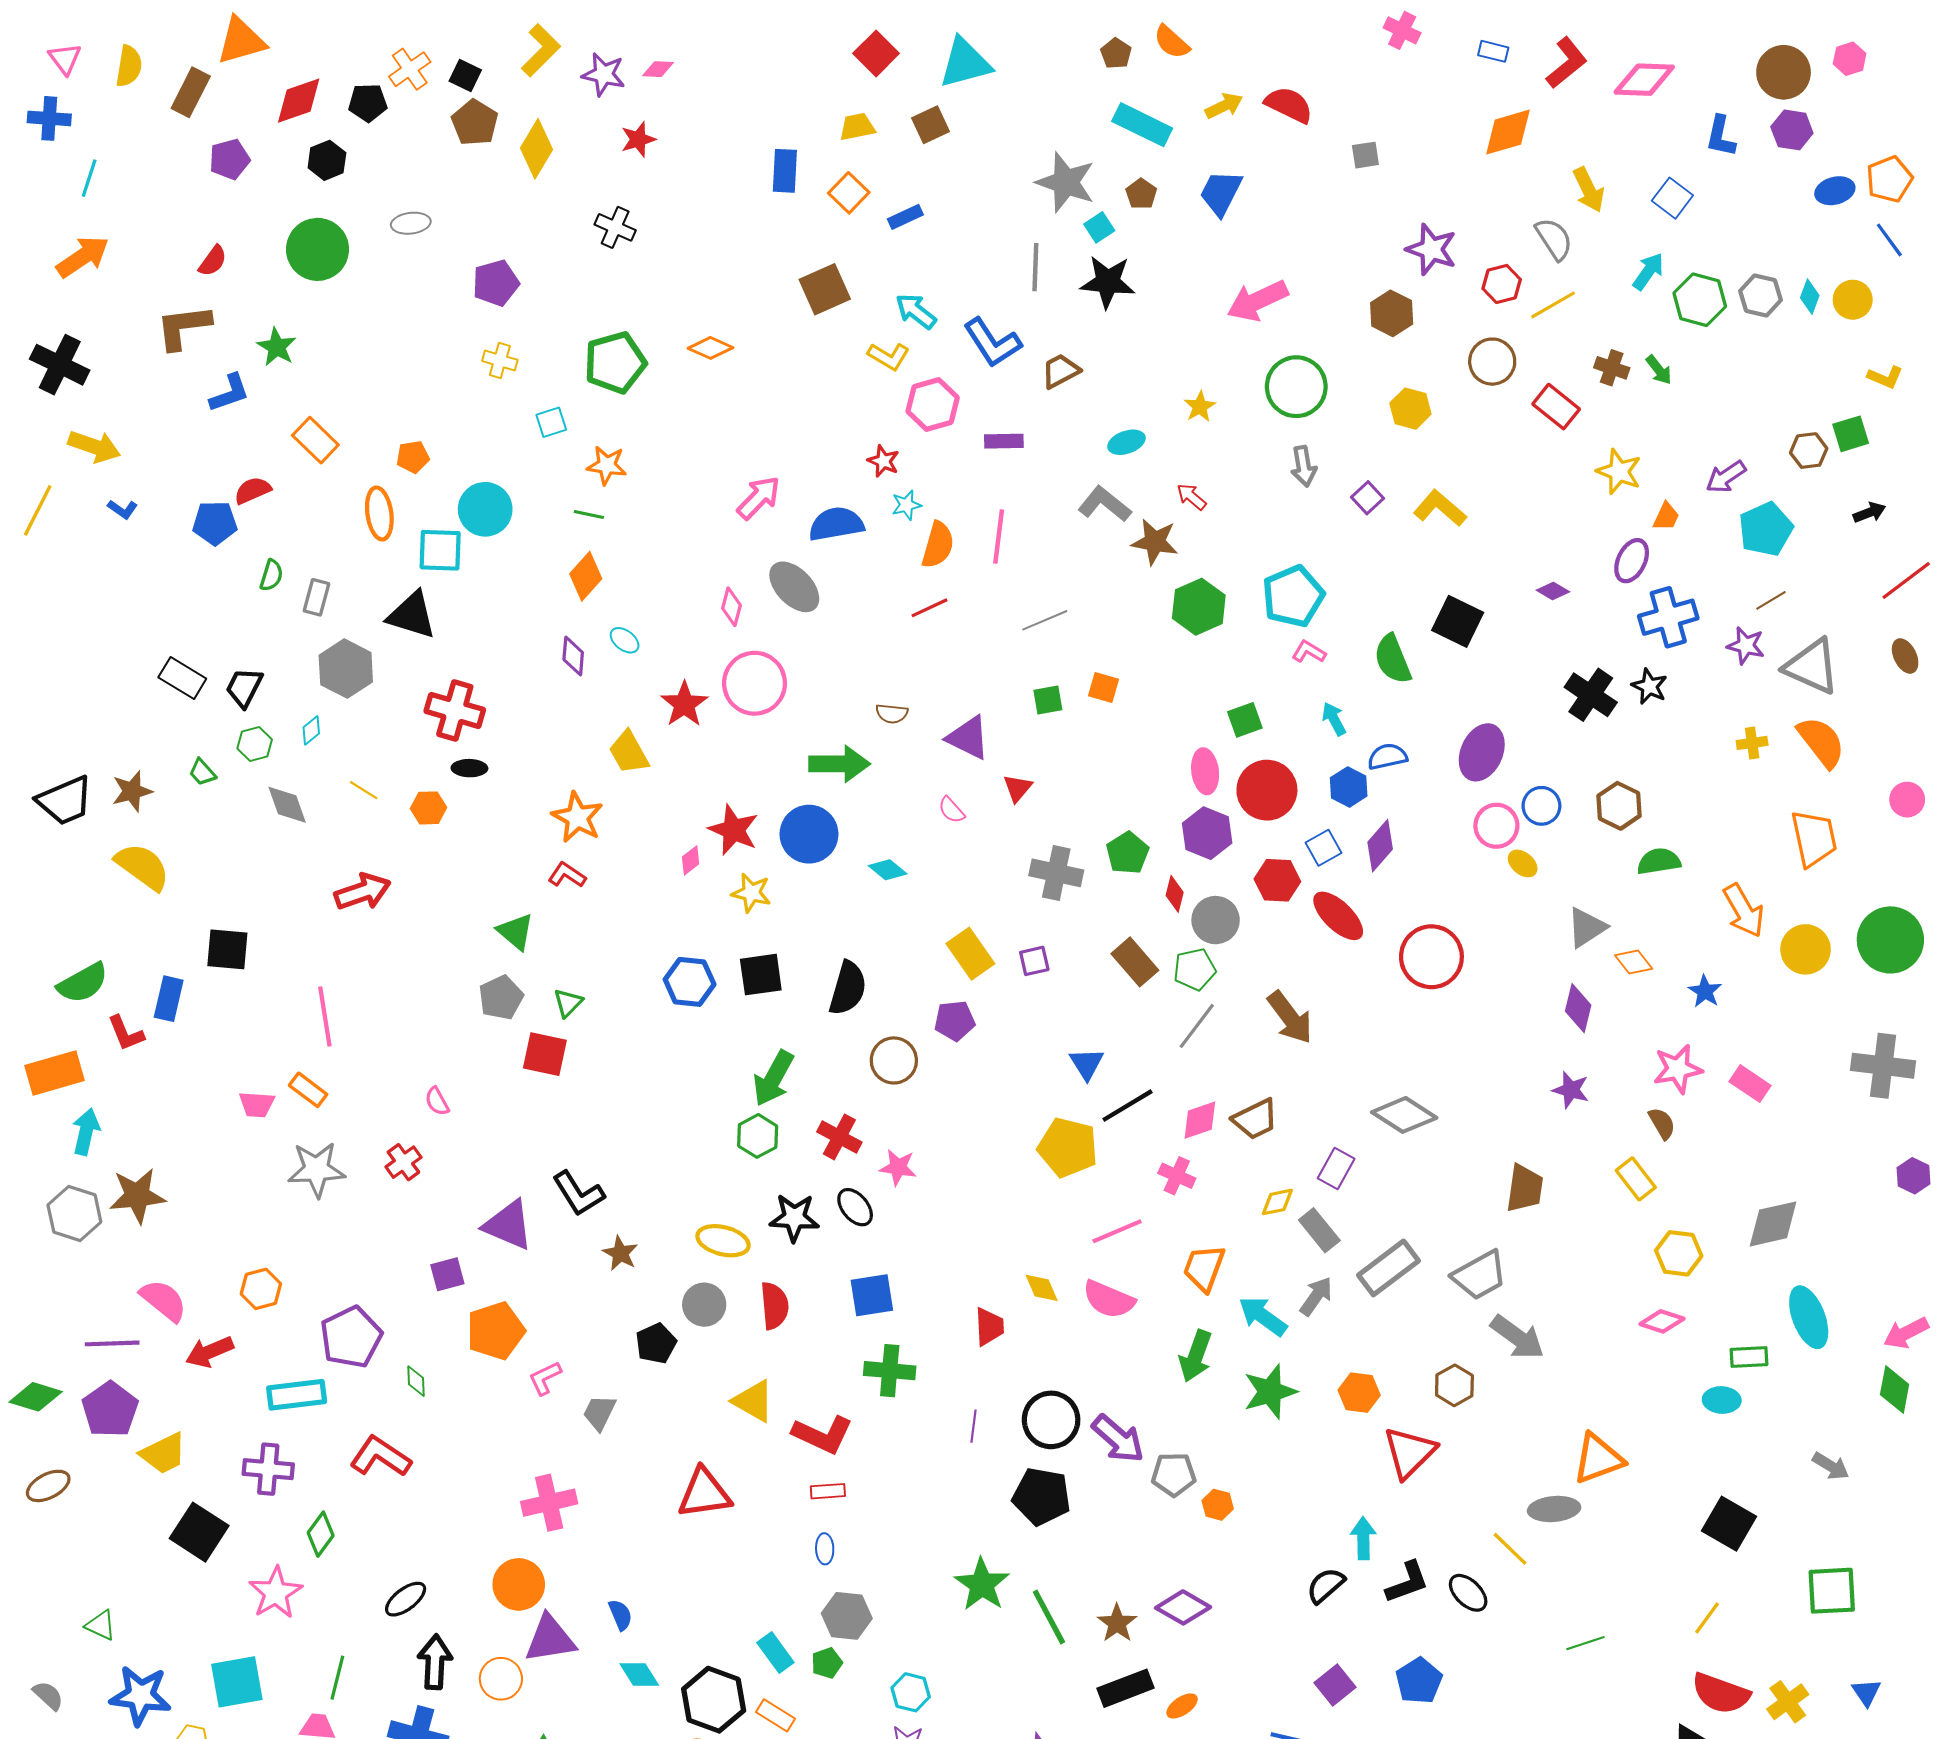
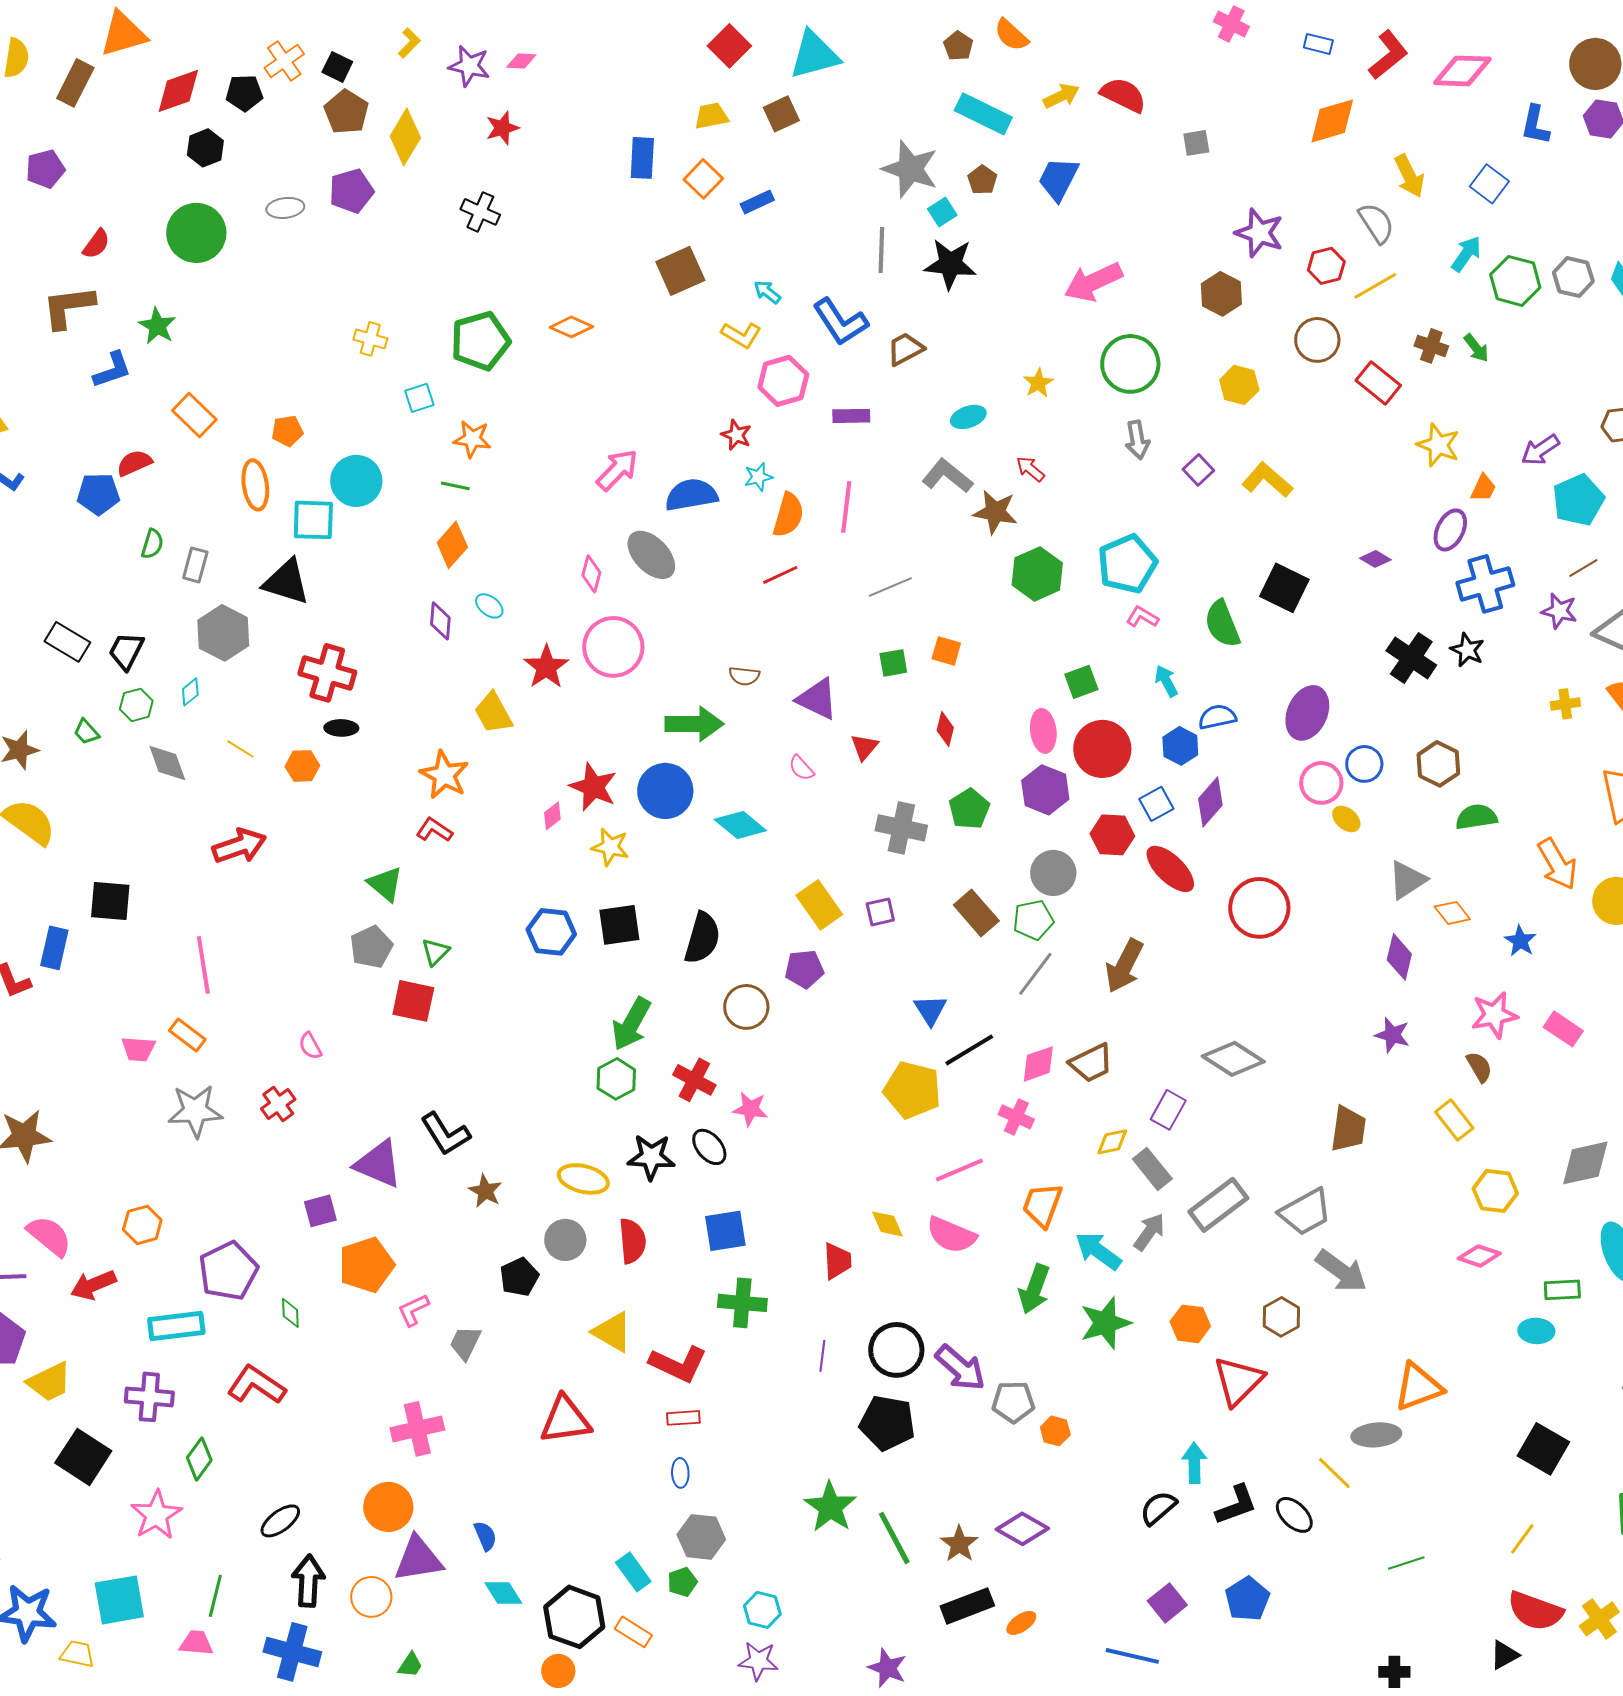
yellow L-shape: (541, 50) -> (409, 43), size x0.6
purple pentagon: (229, 159) -> (45, 169), moved
purple pentagon: (496, 283) -> (351, 191), moved
cyan arrow: (916, 311) -> (767, 292), size x0.7
cyan diamond: (888, 870) -> (740, 825), size x1.4
red diamond: (1175, 894) -> (945, 729), moved
brown arrow: (1290, 1018) -> (1124, 966), turned 64

